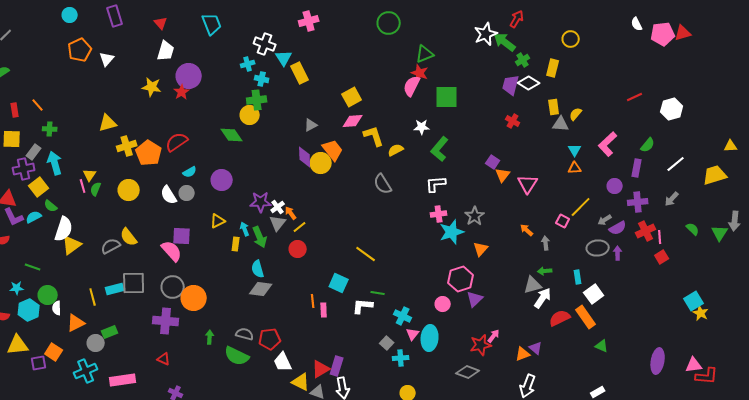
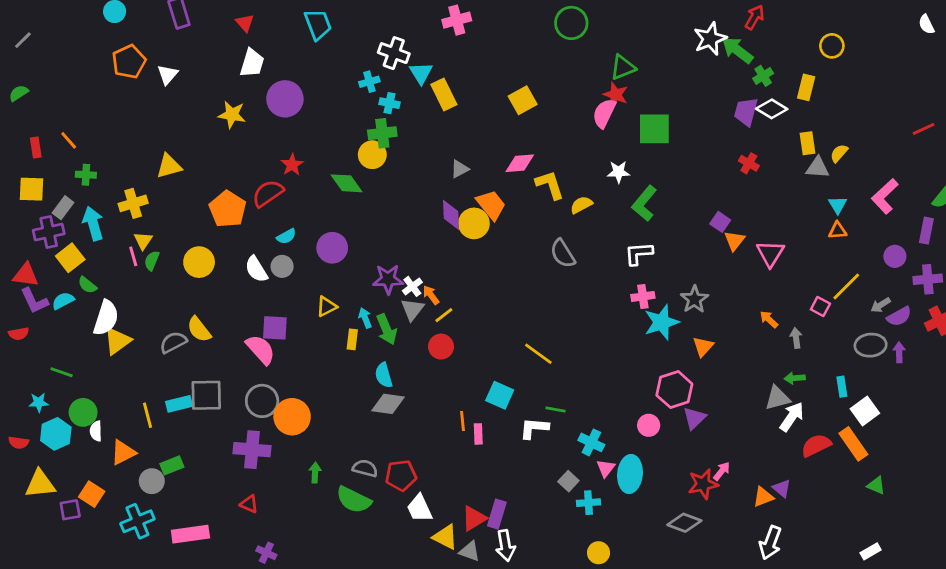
red star: (182, 92) -> (292, 165), moved
yellow square: (352, 97) -> (523, 100), moved
yellow cross: (127, 146) -> (133, 203), moved

